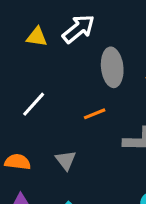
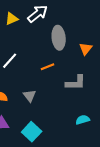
yellow triangle: (37, 37) -> (12, 19), turned -32

